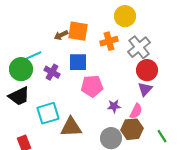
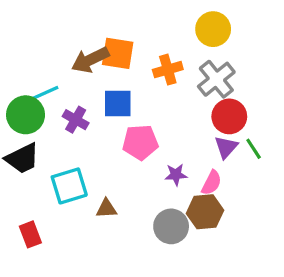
yellow circle: (125, 16) -> (213, 29), moved
brown arrow: (61, 35) -> (90, 60), size x1.6
brown triangle: (71, 127) -> (106, 209), size x0.6
green line: (162, 136) -> (254, 149), moved

